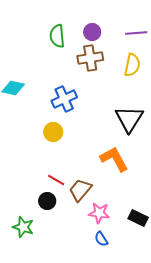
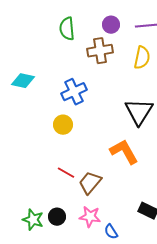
purple circle: (92, 32) -> (111, 25), moved
black circle: (47, 201) -> (57, 217), moved
pink star: (99, 213) -> (90, 217), moved

